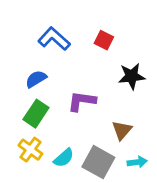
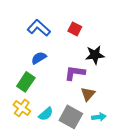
blue semicircle: (36, 79) -> (39, 58), moved
purple L-shape: (82, 101) -> (75, 73), moved

